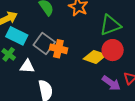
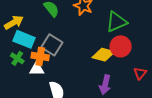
orange cross: (58, 49) -> (40, 56), moved
purple arrow: (111, 83) -> (105, 85), moved, turned 72

